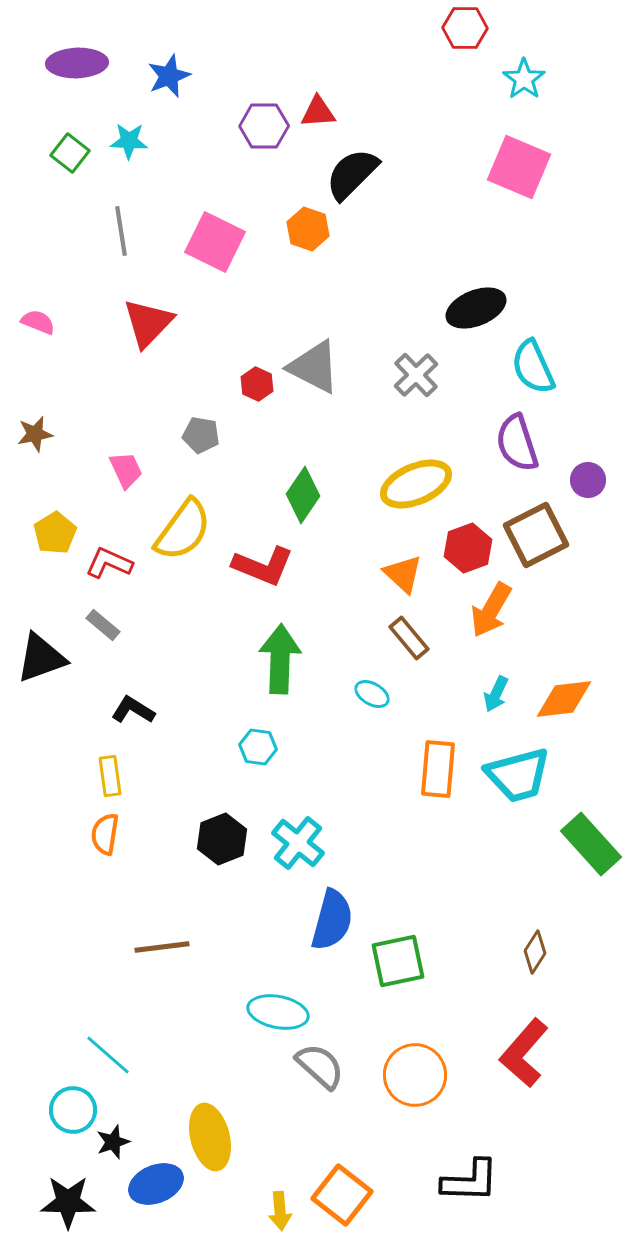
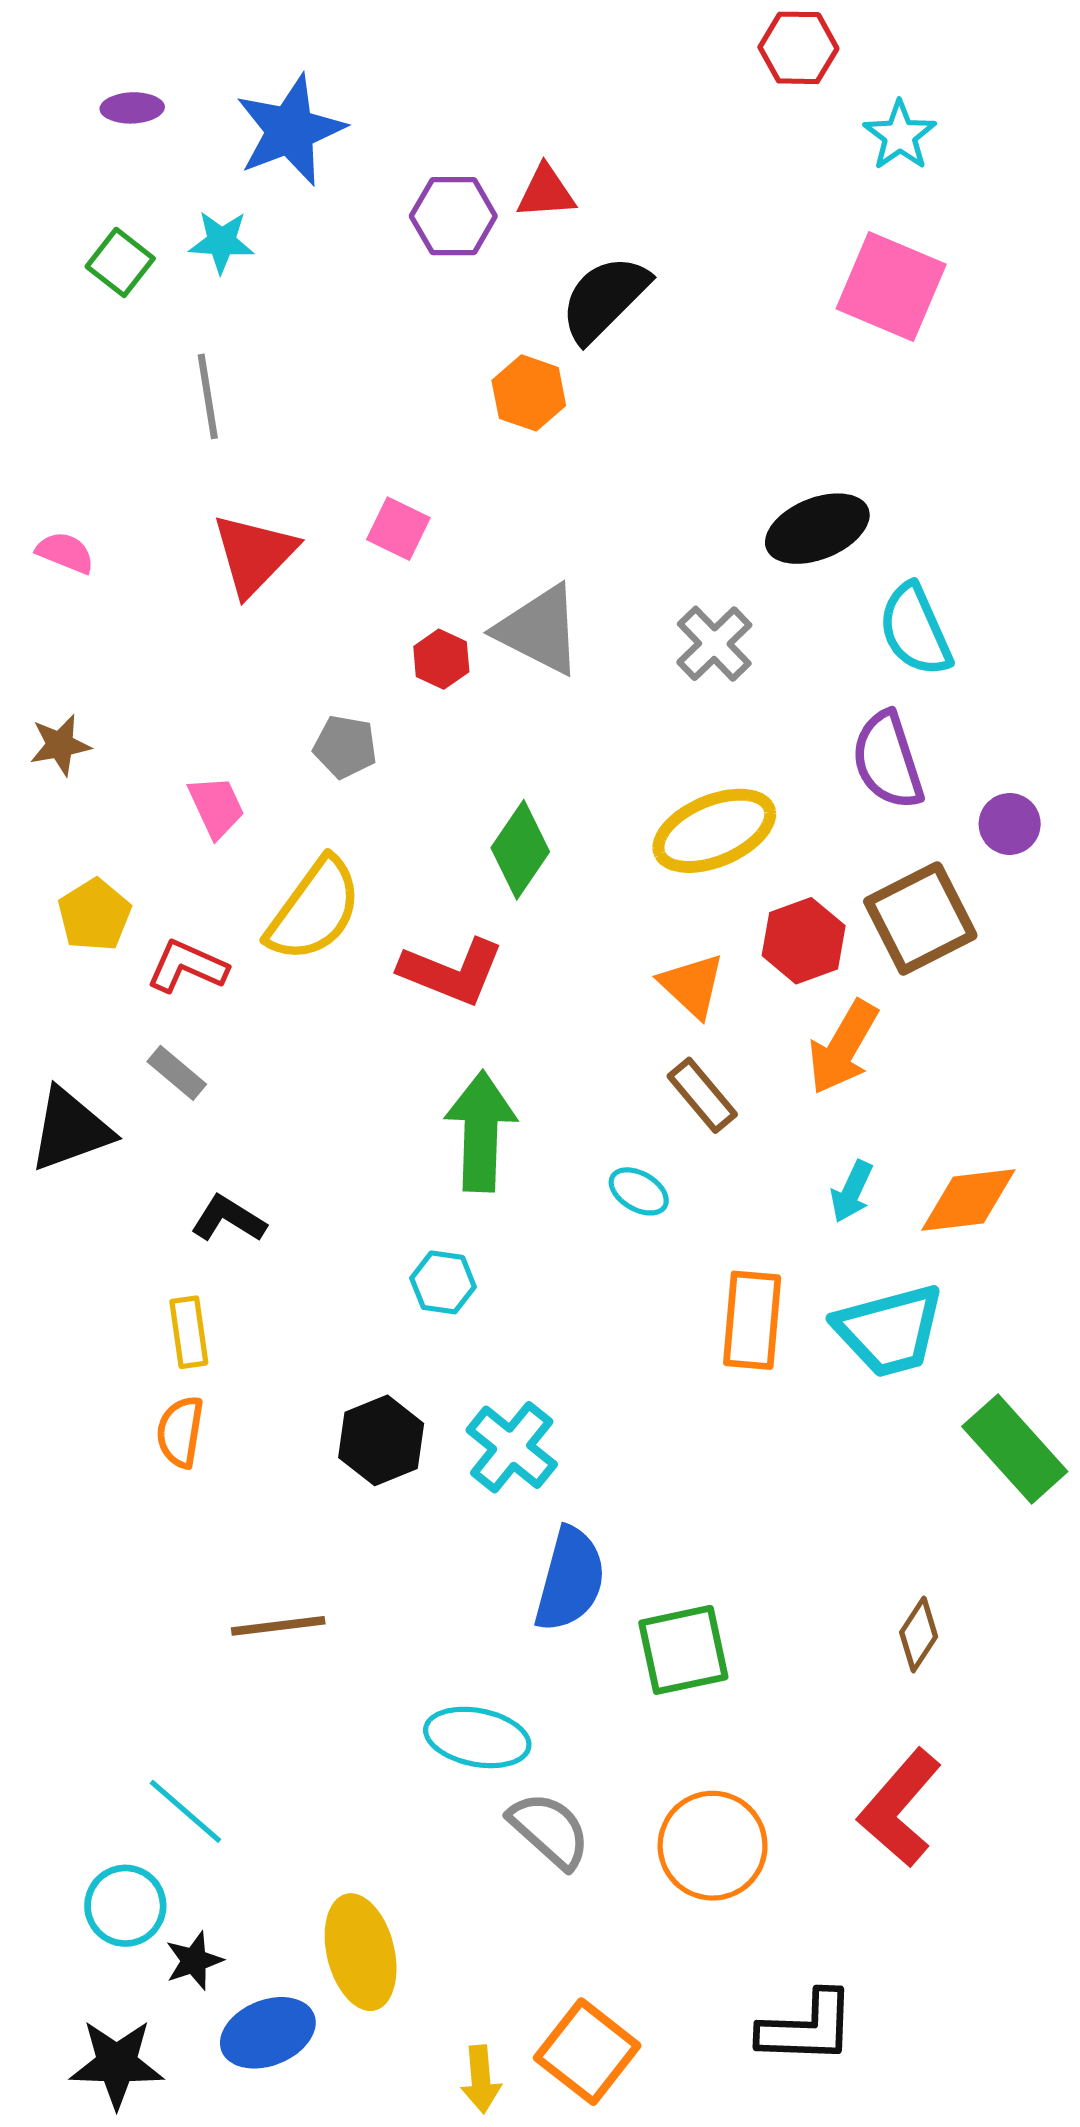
purple ellipse: (77, 63) -> (132, 108), size x0.6
blue star: (169, 76) -> (290, 130), size x1.5
pink square: (215, 242) -> (398, 529), moved, size x0.6

